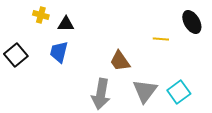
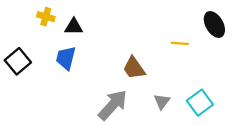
gray triangle: (145, 91) -> (162, 102), size x0.6
gray arrow: (101, 94) -> (113, 105), turned -148

